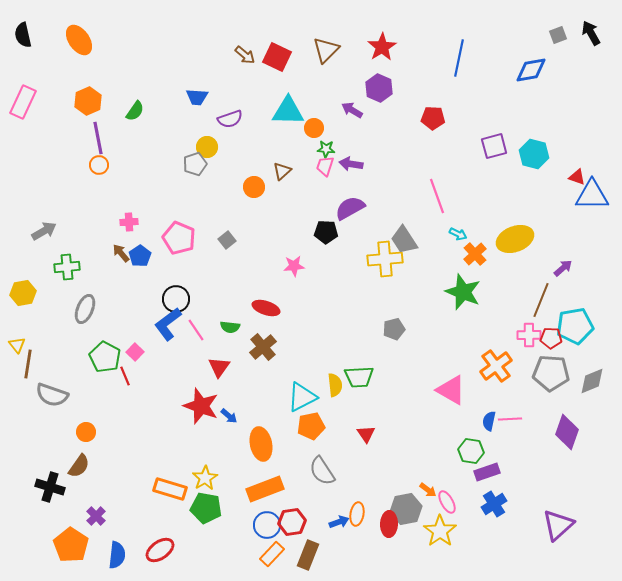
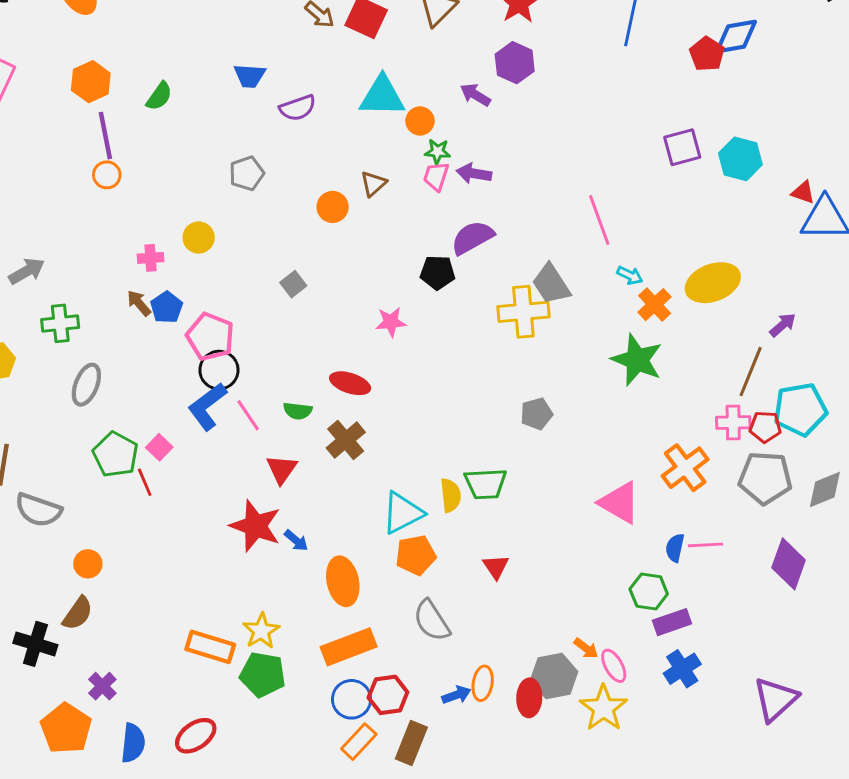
red pentagon: (433, 118) -> (707, 54), moved, turned 30
yellow circle: (207, 147) -> (199, 238), moved
pink pentagon: (179, 238) -> (210, 337), moved

